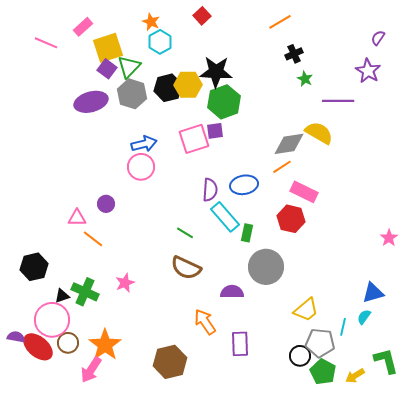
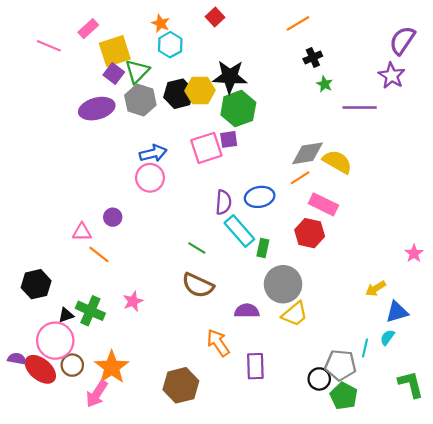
purple semicircle: (378, 38) -> (402, 40), size x1.8
yellow semicircle: (319, 133) -> (337, 162), moved
yellow trapezoid: (306, 310) -> (295, 314), moved
yellow arrow: (355, 376) -> (376, 288), moved

